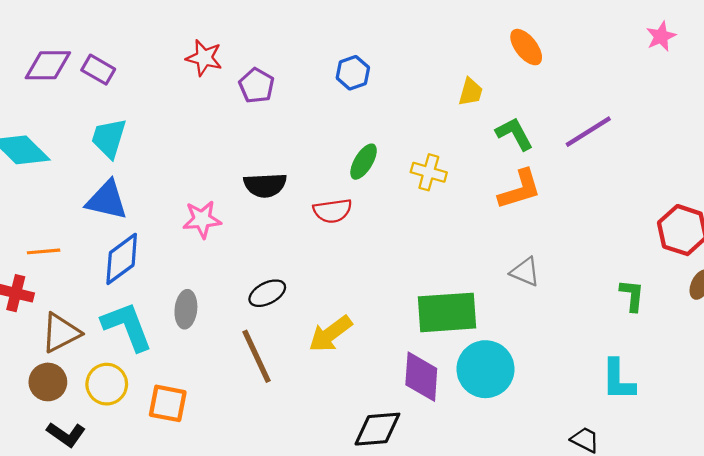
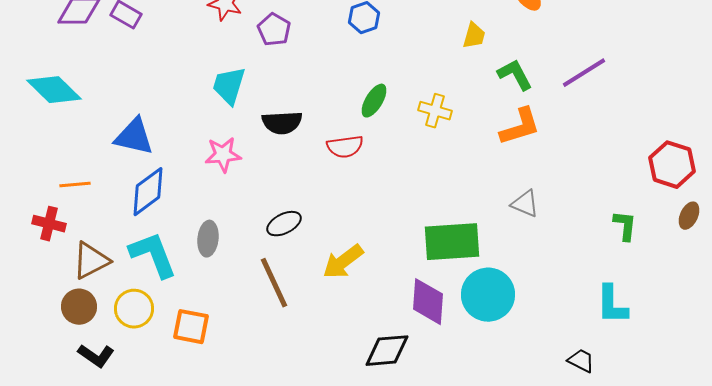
cyan trapezoid: (109, 138) -> (229, 86), moved

